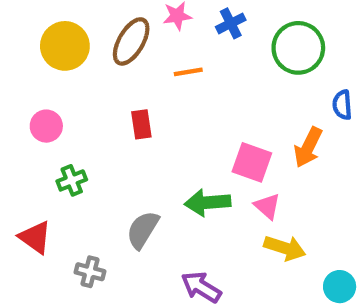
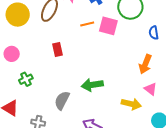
orange line: (188, 72) -> (87, 24), moved
orange arrow: (308, 147) -> (145, 64), moved
pink square: (252, 162) -> (108, 26), moved
pink triangle: (267, 206) -> (151, 89), moved

